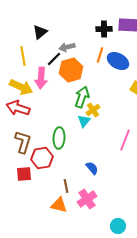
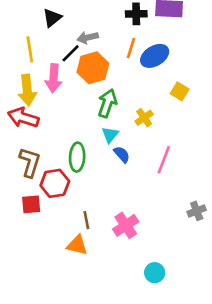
blue ellipse: (118, 61) -> (155, 56), turned -60
yellow arrow: (21, 87) -> (27, 90), turned 60
yellow cross: (93, 110) -> (144, 118), moved
blue semicircle: (92, 168) -> (122, 154), moved
pink cross: (87, 199) -> (126, 225), moved

